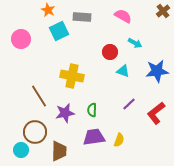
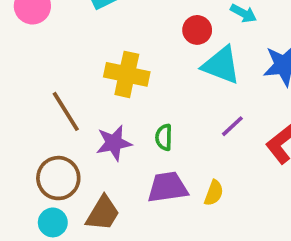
cyan triangle: (123, 71) -> (221, 65), size x1.6
cyan circle: (21, 150) -> (53, 222), moved
brown trapezoid: (59, 151) -> (103, 213), turned 30

